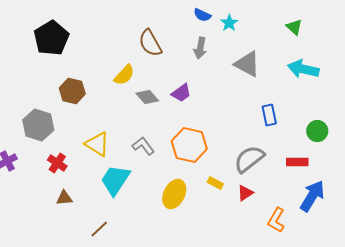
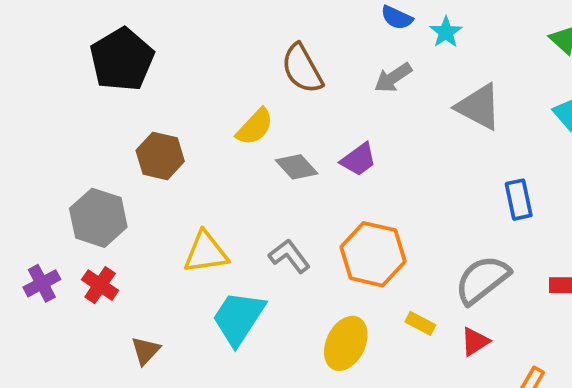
gray arrow: (200, 48) -> (393, 78), turned 45
yellow triangle: (97, 144) -> (206, 252), turned -40
red cross: (57, 163) -> (100, 285), moved
brown triangle: (64, 198) -> (146, 351), turned -42

